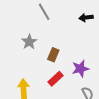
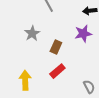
purple star: (80, 69) -> (83, 34), moved

